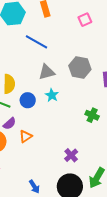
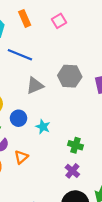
pink square: (85, 20) -> (59, 21), moved
cyan star: (52, 95) -> (43, 127), moved
green cross: (92, 115) -> (76, 145), moved

